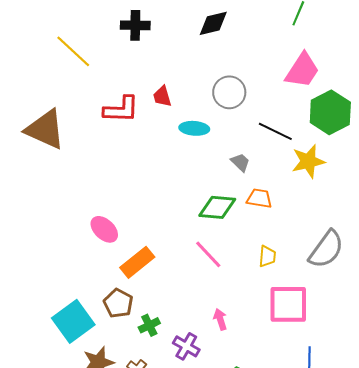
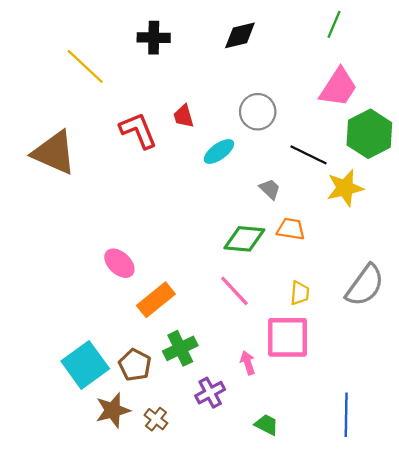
red L-shape: (121, 109) -> (138, 131), turned -114
cyan ellipse: (194, 128) -> (219, 152), turned -40
brown pentagon: (118, 303) -> (135, 365), moved
pink square: (288, 304) -> (288, 337), moved
green cross: (149, 325) -> (180, 348), moved, size x1.4
purple cross: (186, 346) -> (210, 393), turned 32

